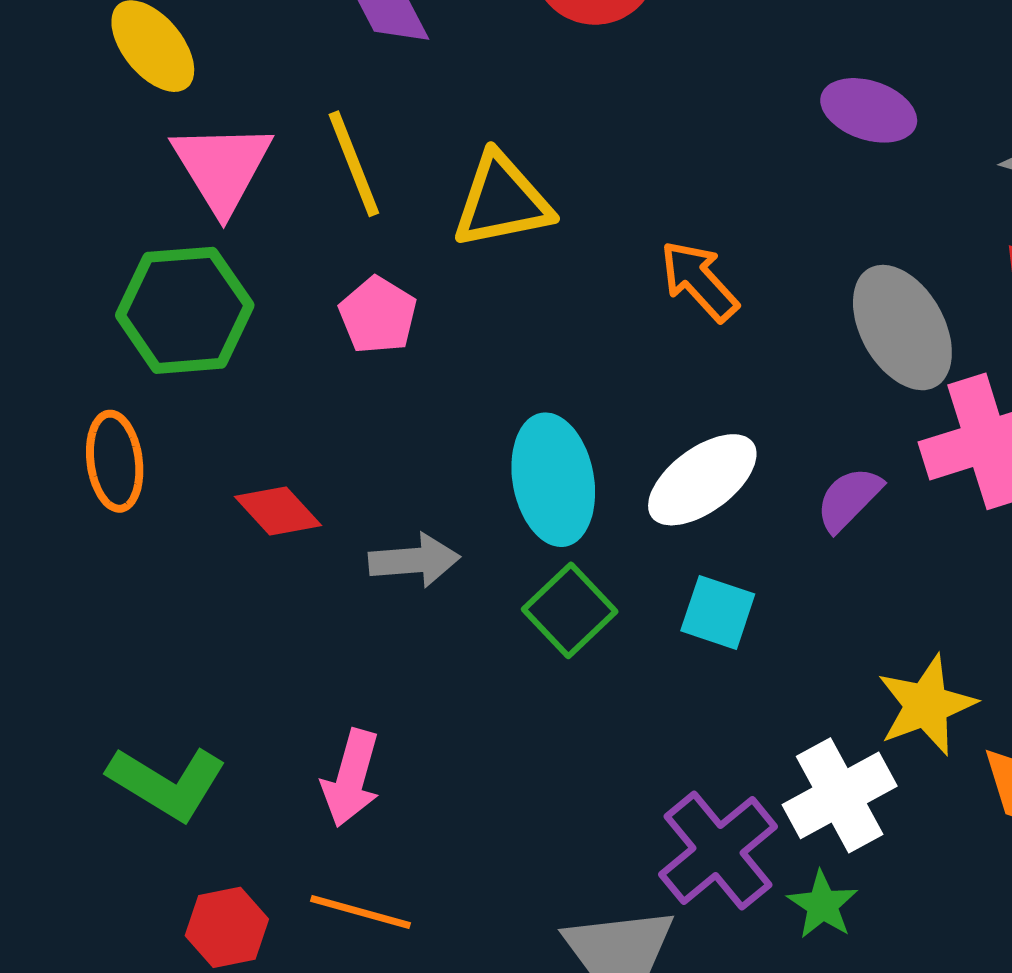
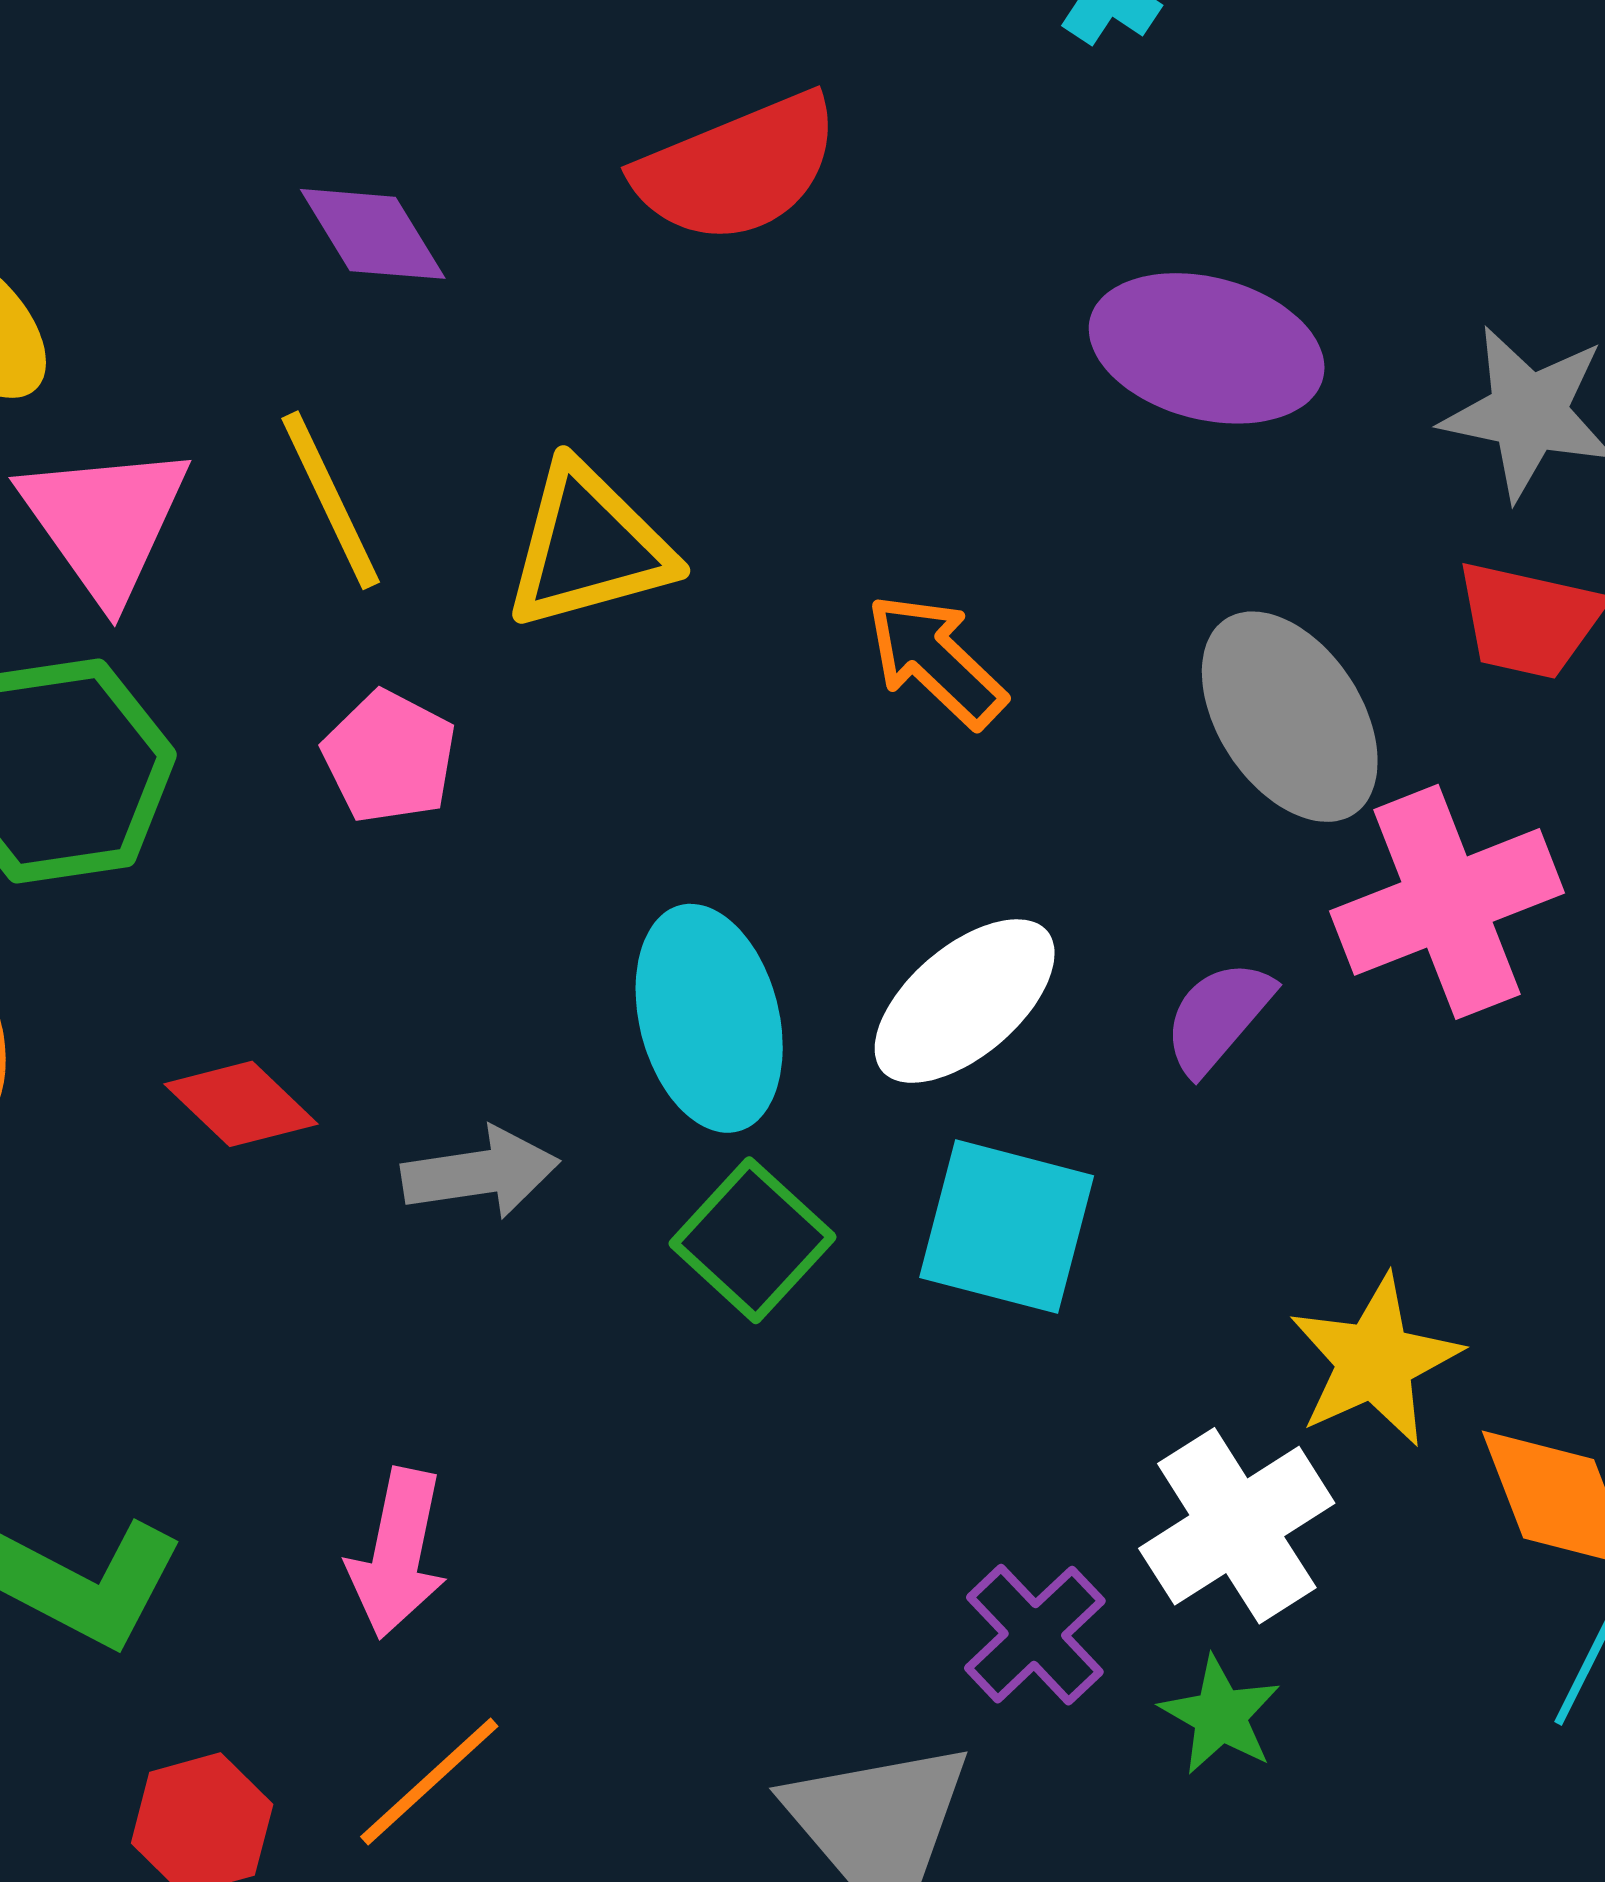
purple ellipse: (869, 110) -> (1207, 348), size x1.4
cyan square: (718, 612) -> (1007, 1227), size x1.4
purple cross: (718, 851) -> (1035, 1635), size x0.7
orange line: (361, 912) -> (429, 1781), turned -54

